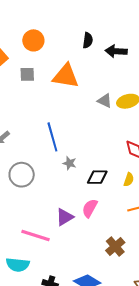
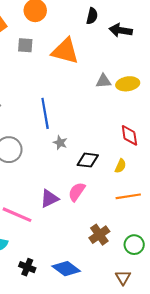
gray triangle: (105, 101) -> (103, 81), turned -35

